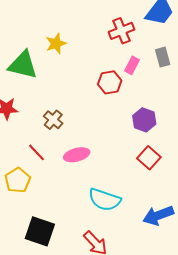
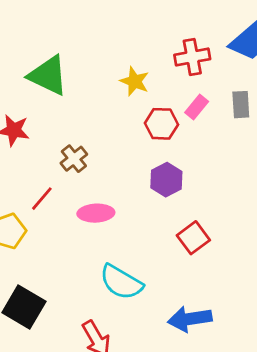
yellow star: (56, 44) -> (135, 81), moved, turned 30
purple hexagon: (144, 120) -> (166, 180), moved
red line: (37, 152) -> (42, 199), turned 72

